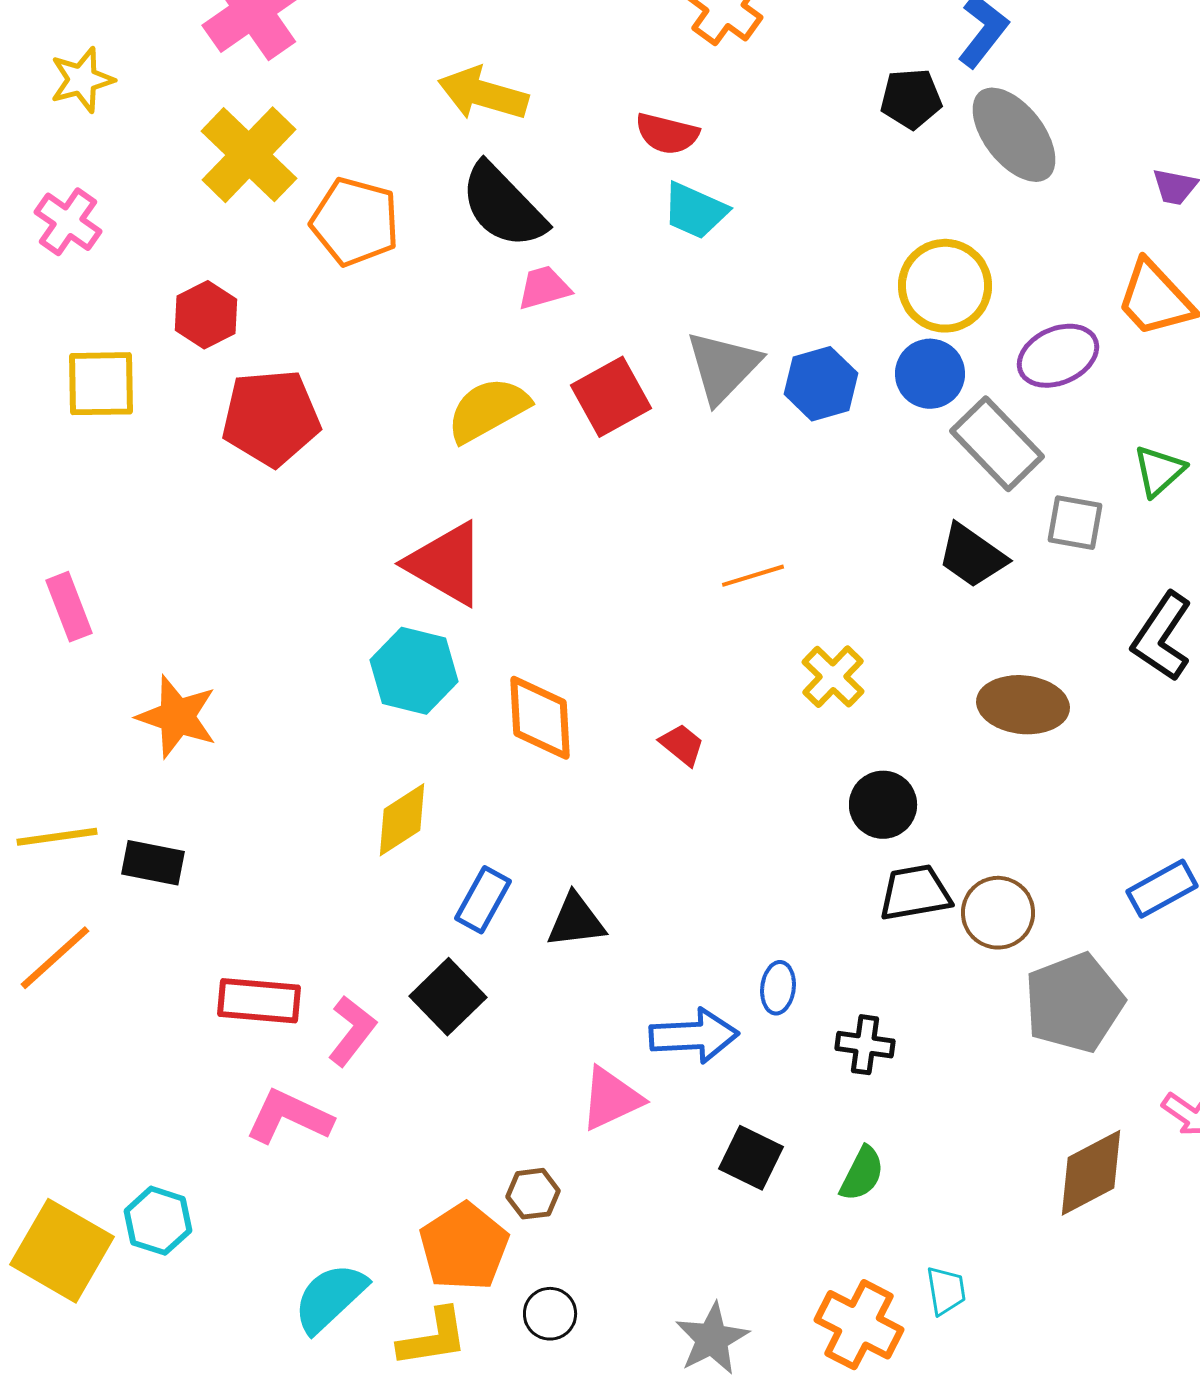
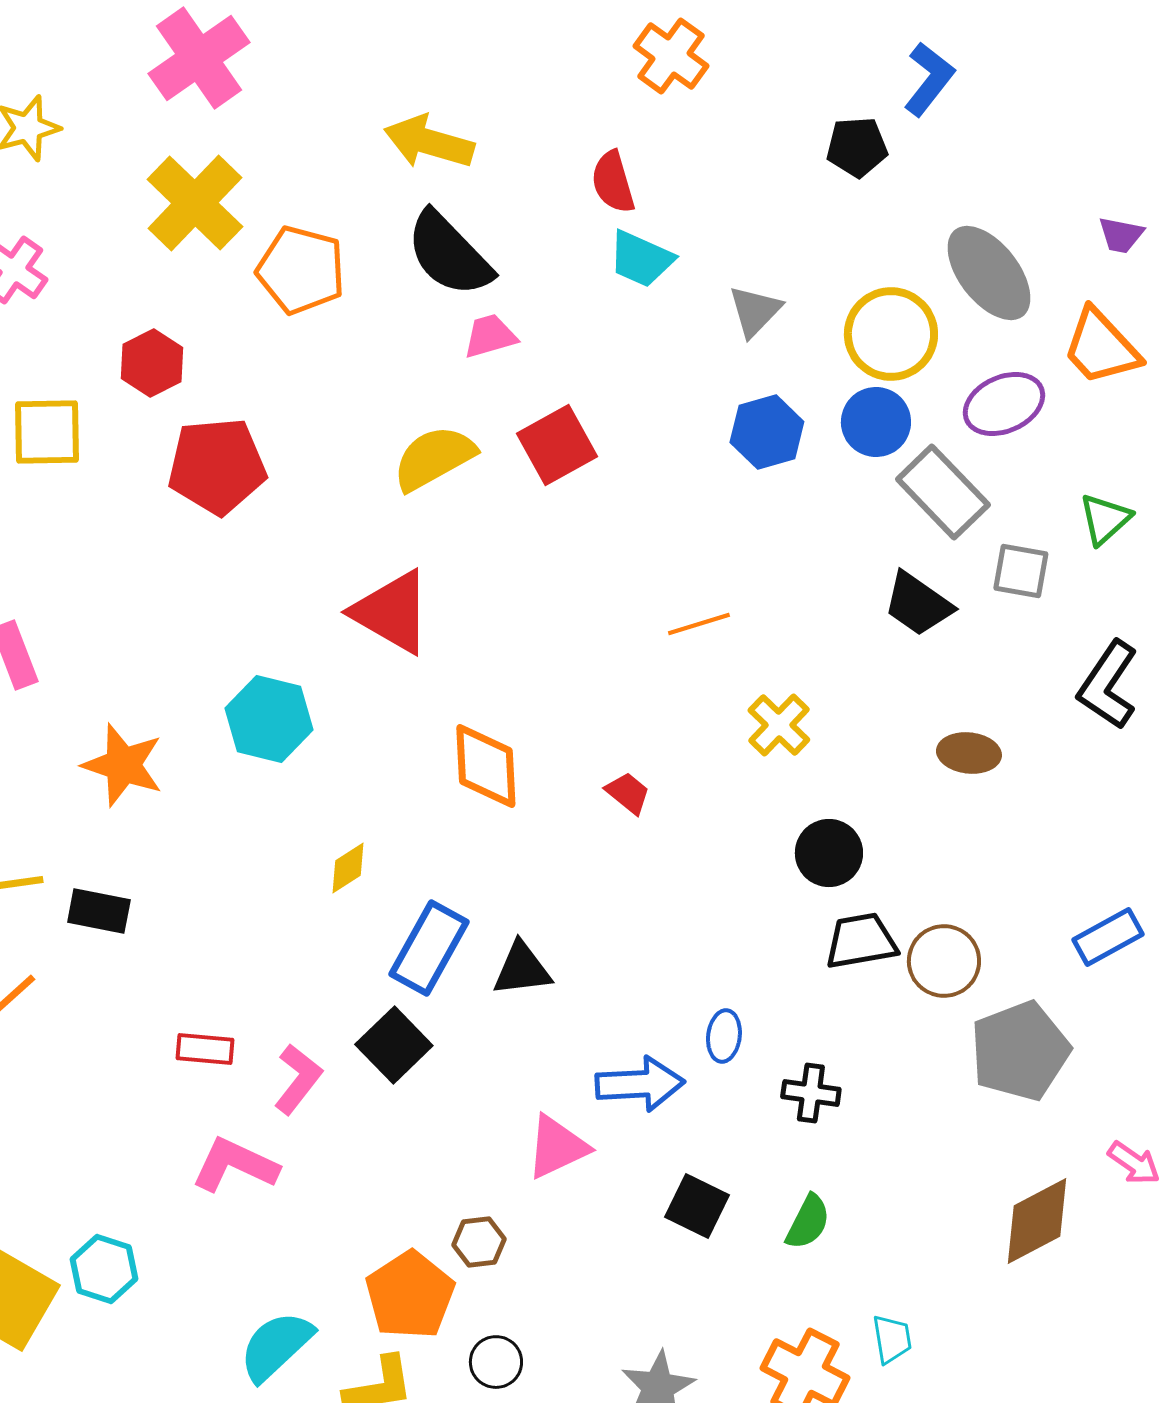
red semicircle: (667, 134) -> (613, 182), turned 60
gray ellipse: (1014, 135) -> (989, 273), moved
gray triangle: (723, 367) -> (755, 311), moved, size x0.7
cyan hexagon: (414, 671) -> (269, 719), moved
brown ellipse: (1023, 705) -> (969, 753), size x0.7
yellow diamond: (402, 820) -> (348, 868), size x0.7
blue rectangle: (483, 900) -> (429, 948), size x1.4
red rectangle: (259, 1001) -> (205, 1049), size x0.7

